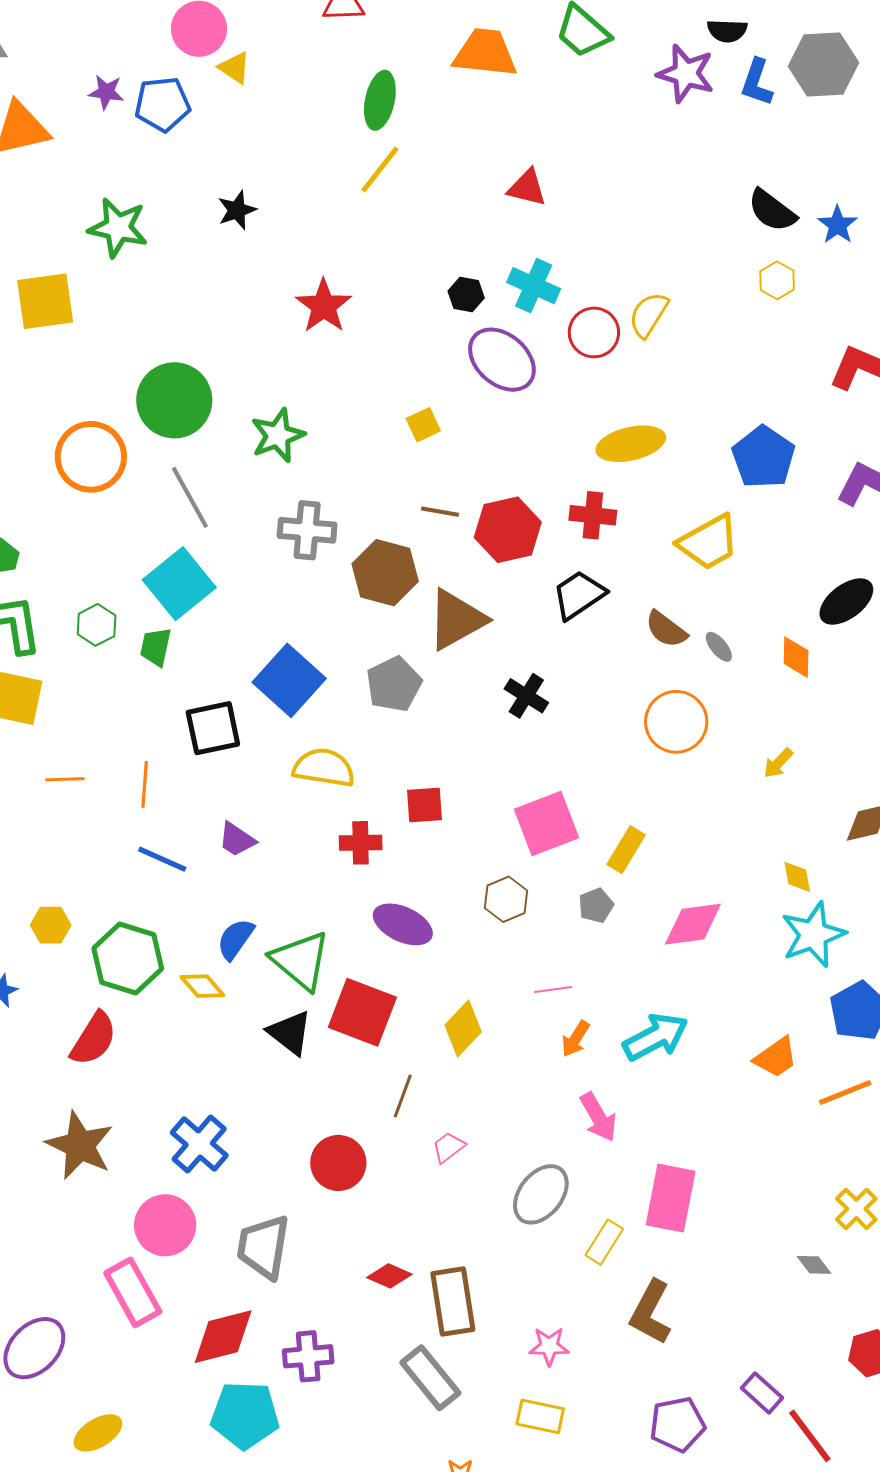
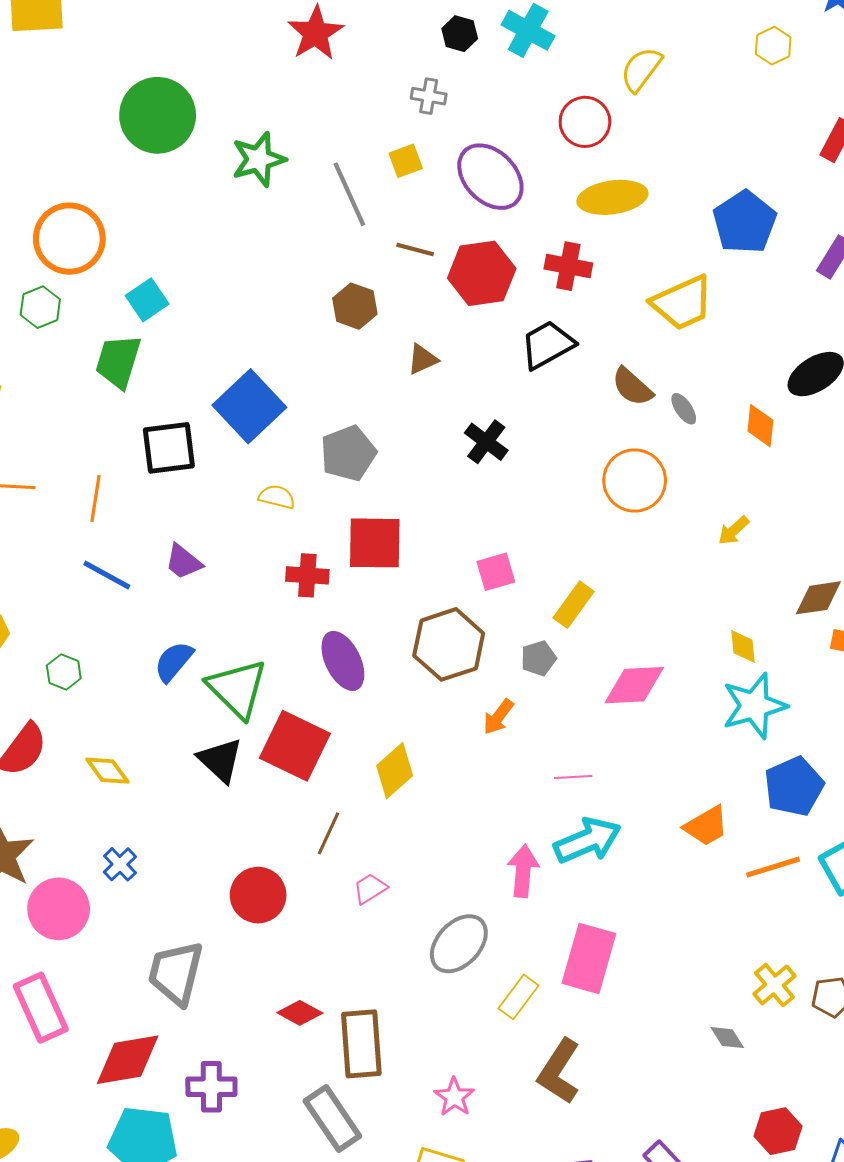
red circle: (594, 332) -> (585, 122), moved
purple ellipse: (502, 360) -> (490, 177), moved
orange circle: (91, 457) -> (69, 239), moved
gray line: (190, 497) -> (349, 194), moved
gray cross: (307, 530) -> (429, 96), moved, size x0.6
brown hexagon: (385, 573) -> (355, 306), size x0.7
cyan square: (179, 584) -> (147, 300), size x0.6
brown triangle: (456, 620) -> (423, 359), size x0.5
green hexagon: (97, 625) -> (40, 307), moved
green trapezoid: (156, 647) -> (118, 361), size x1.4
gray pentagon: (394, 684) -> (348, 453), moved
yellow semicircle: (324, 768) -> (277, 497), size x0.6
red square: (424, 805) -> (375, 543), size x1.5
pink square: (547, 823) -> (496, 572), size x0.6
brown hexagon: (506, 899) -> (449, 644), size x1.6
purple ellipse: (403, 924) -> (343, 661), turned 34
green hexagon: (128, 959) -> (64, 672), size x0.5
yellow diamond: (202, 986) -> (107, 771), moved
pink line: (553, 990) -> (573, 777), moved
cyan arrow: (656, 1037) -> (587, 840), moved
orange arrow: (575, 1039) -> (498, 717), moved
pink arrow: (598, 1117) -> (523, 871), turned -150
blue cross: (199, 1144) -> (120, 864), size x0.6
pink circle: (165, 1225) -> (59, 909), moved
pink star: (549, 1346) -> (454, 1097), turned 30

